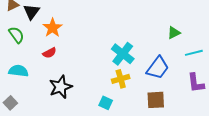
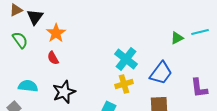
red semicircle: (49, 53) -> (53, 58), turned 88
cyan line: (194, 53) -> (200, 32), moved
cyan semicircle: (18, 71) -> (28, 86), moved

